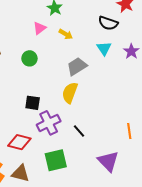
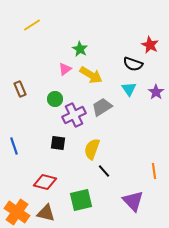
yellow arrow: (66, 34) -> (91, 75), size x1.6
yellow semicircle: (70, 93) -> (92, 149), moved
purple cross: (49, 123) -> (74, 115), moved

